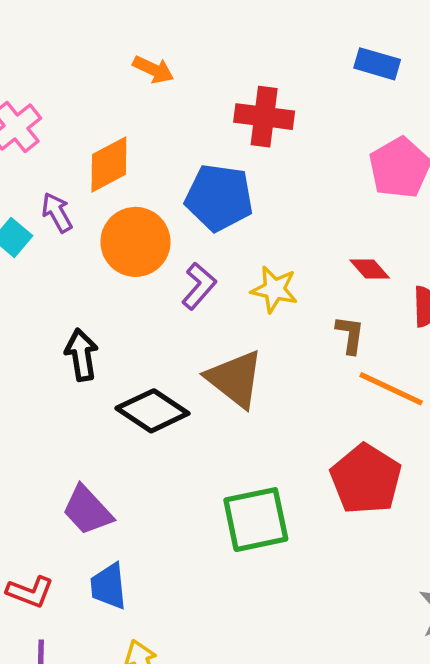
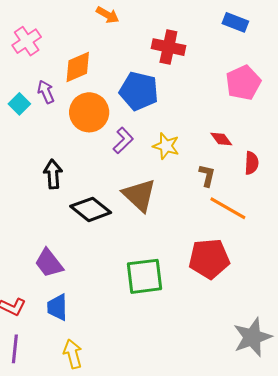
red pentagon: (366, 479) -> (209, 259), turned 30

